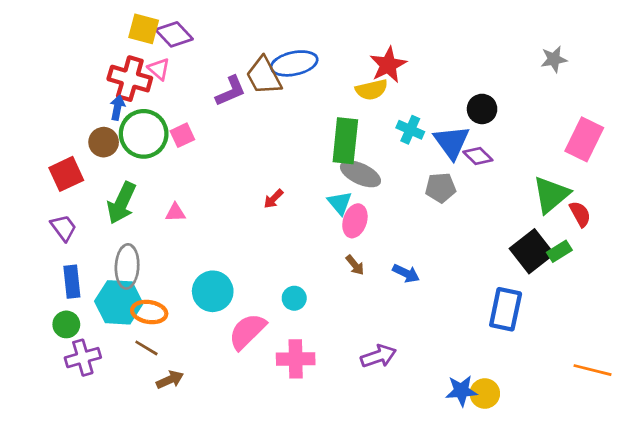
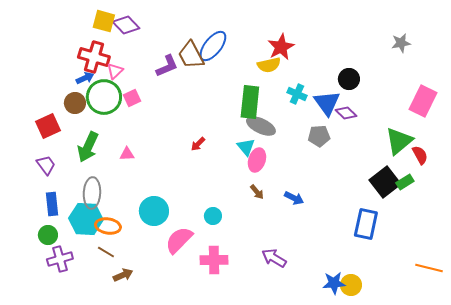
blue ellipse: (294, 63) -> (213, 46), turned -40
pink triangle: (159, 69) -> (115, 71), moved, turned 36
blue arrow: (117, 108) -> (85, 78), turned 54
purple arrow: (378, 356) -> (274, 258), turned -130

